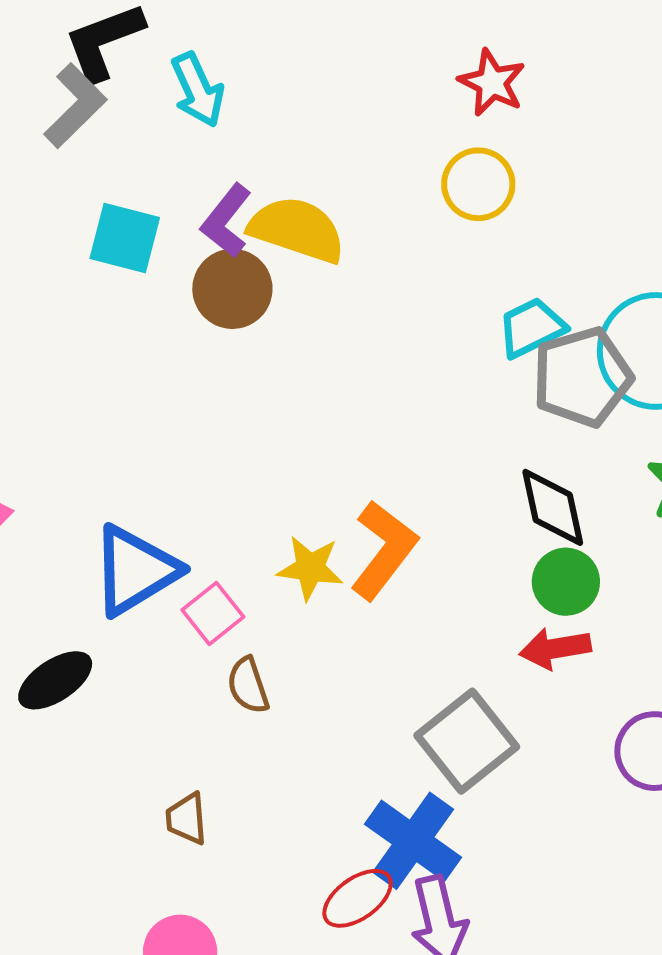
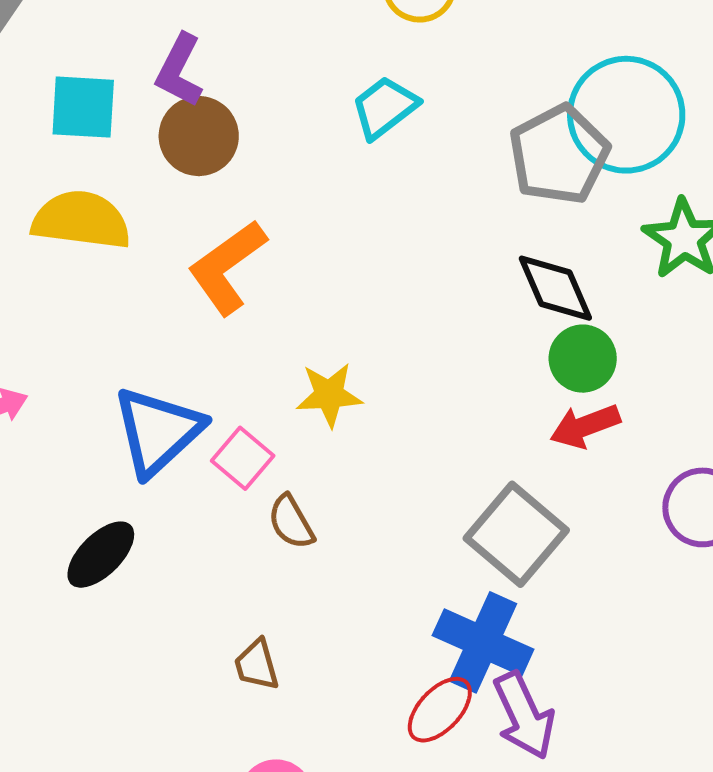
yellow semicircle: (297, 230) -> (81, 220), moved
cyan trapezoid: (532, 328) -> (385, 107), moved
orange L-shape: (384, 550) -> (227, 267), moved, turned -152

